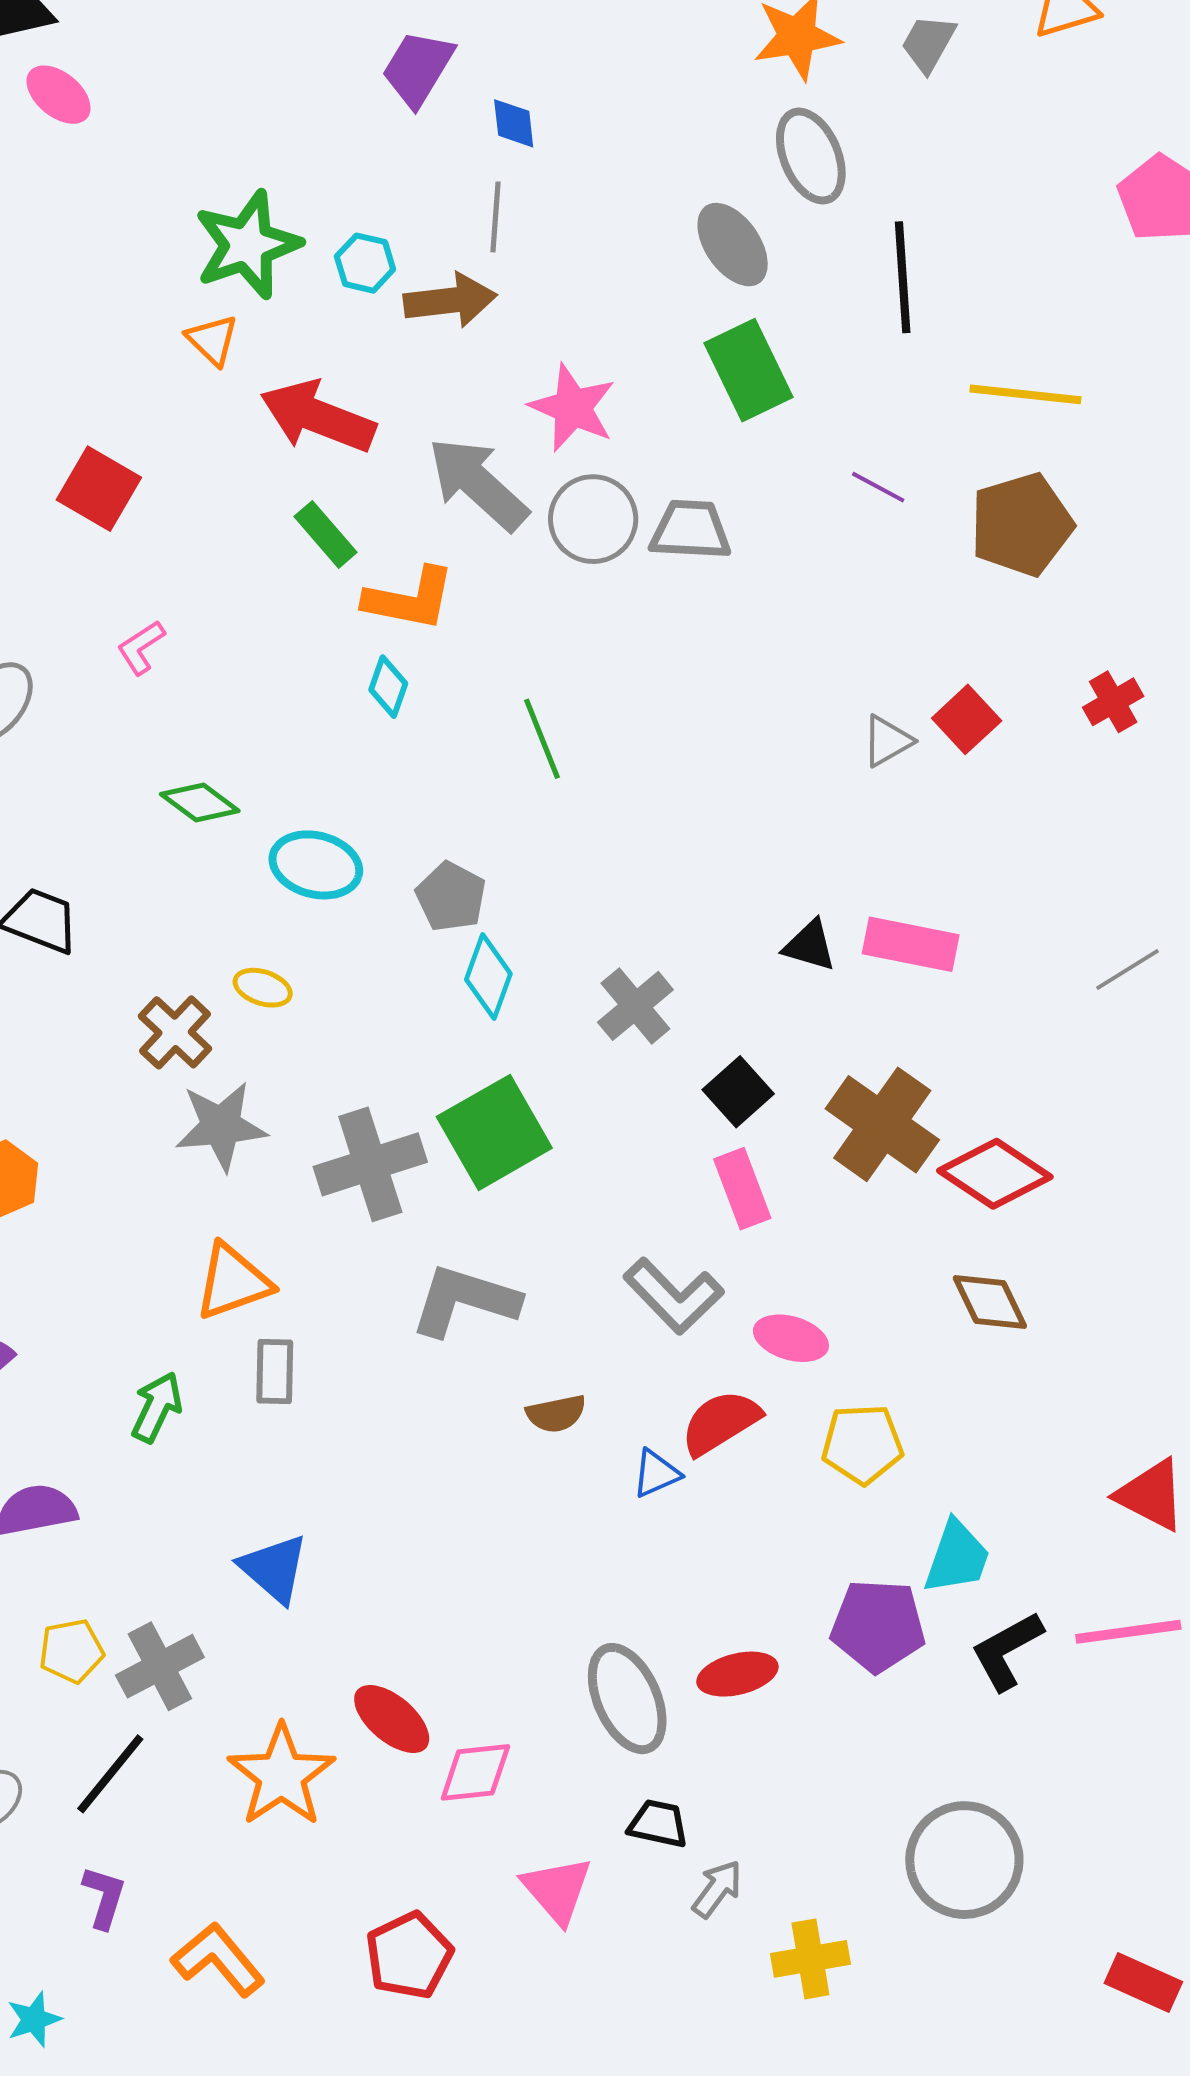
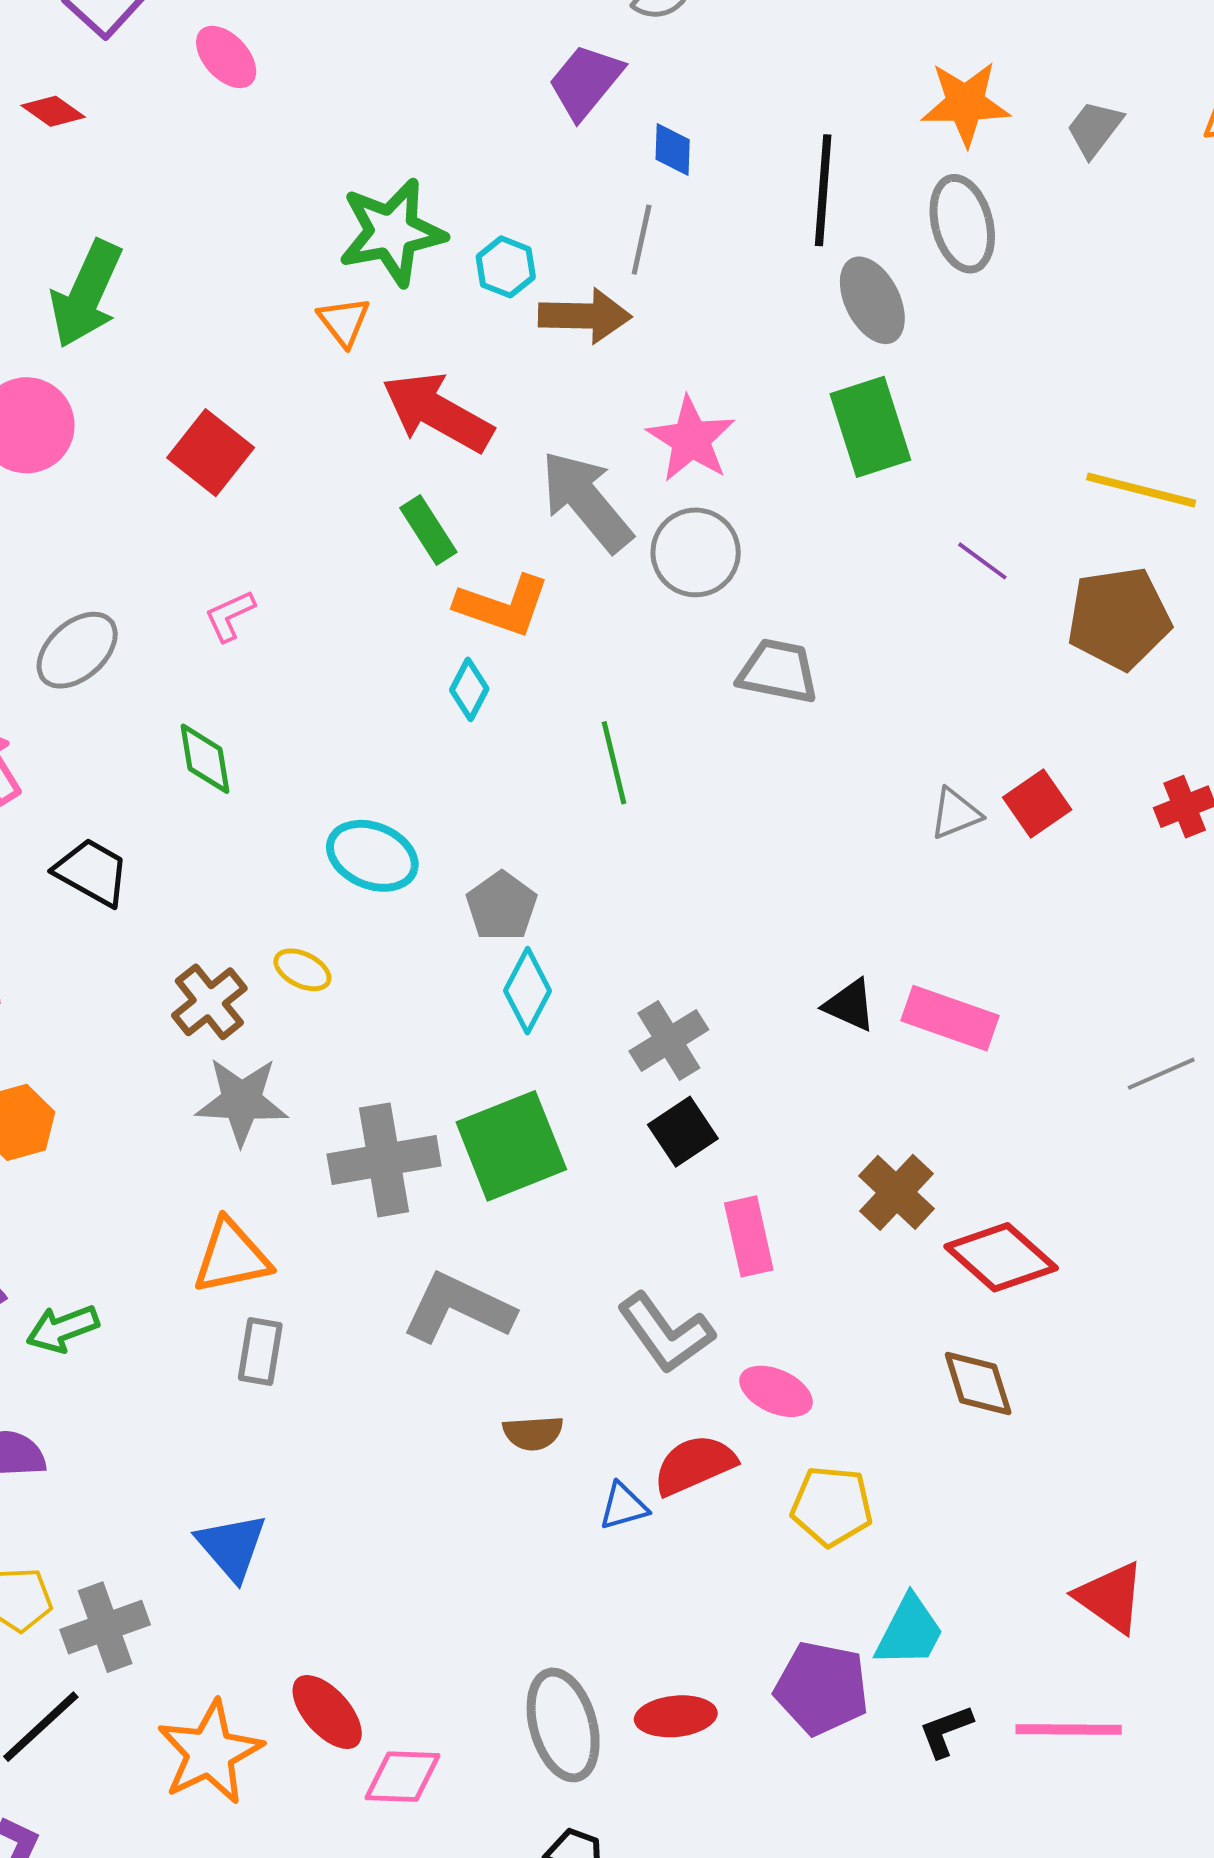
black line: (903, 277) -> (823, 190), moved
gray trapezoid: (691, 530) -> (778, 671), moved
green diamond: (200, 803) -> (205, 759), moved, turned 36
black square: (738, 1092) -> (683, 1132), moved
brown cross: (882, 1124) -> (897, 1192), size x0.7
green arrow: (157, 1407) -> (63, 1329), moved, turned -144
black L-shape: (1007, 1651) -> (946, 1731), size x0.7

